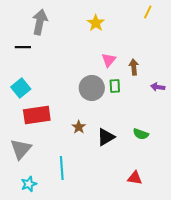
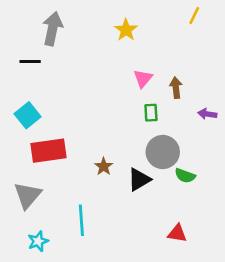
gray circle: (92, 88) -> (163, 152), moved

